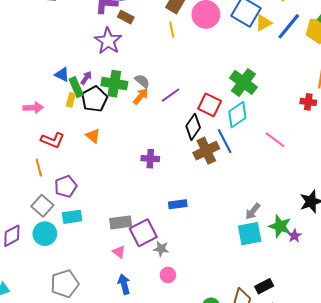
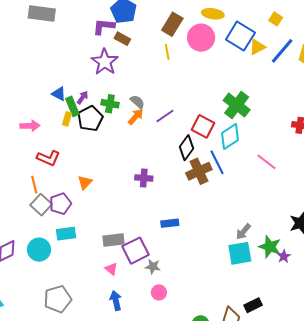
green cross: (114, 84) -> (110, 104), size x0.7
orange triangle: (93, 136) -> (85, 182), moved, turned 35
gray square: (42, 206) -> (41, 205), moved

